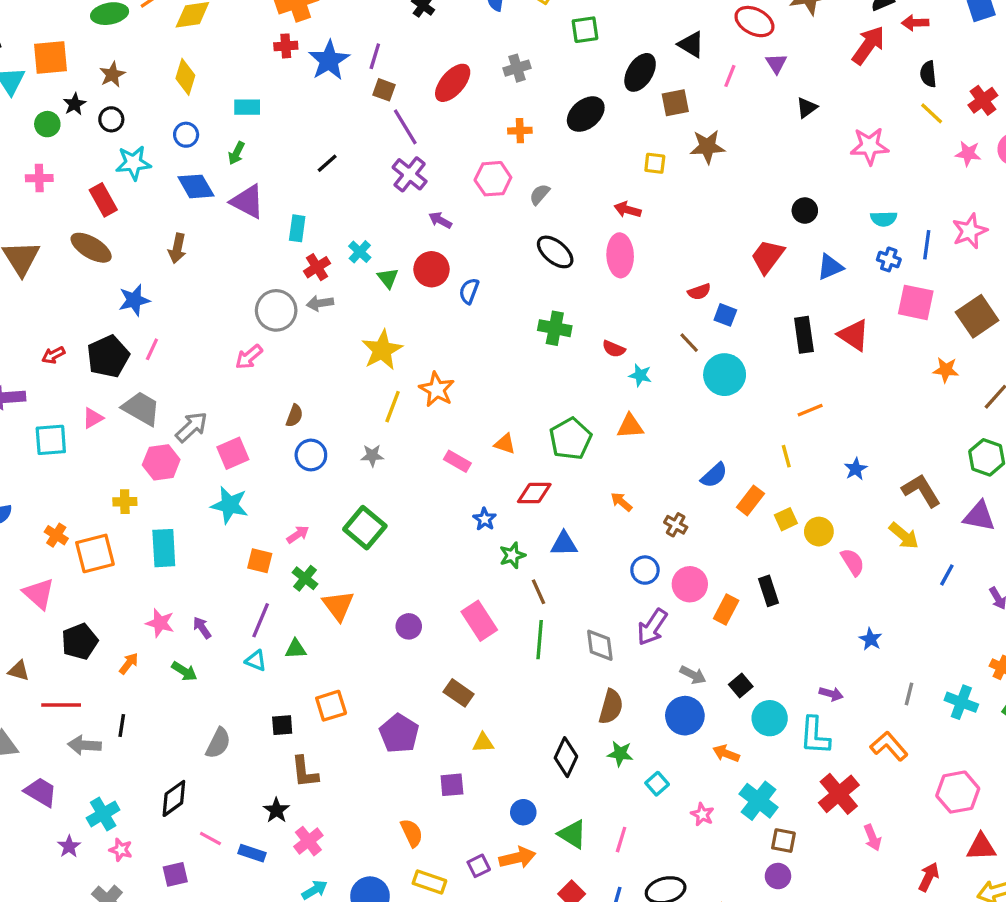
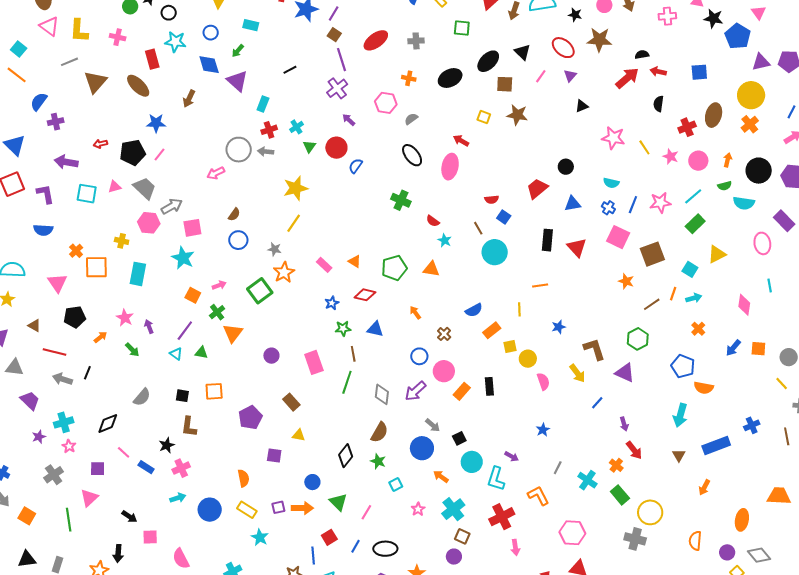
yellow line: (932, 113) -> (644, 147), moved
orange star: (437, 389) -> (284, 272), moved

